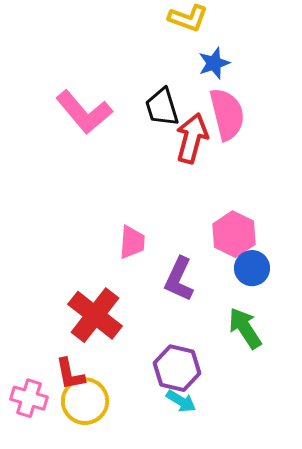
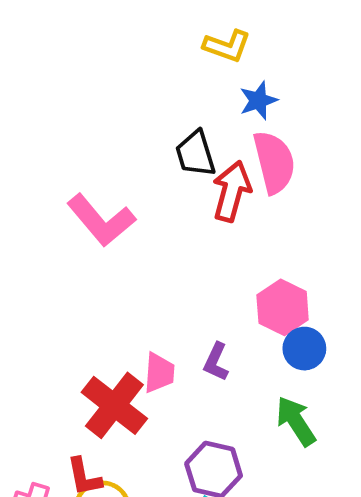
pink L-shape: (84, 112) -> (101, 220), moved
pink trapezoid: (132, 242) -> (159, 373), moved
purple L-shape: (179, 279) -> (216, 362), size x0.7

